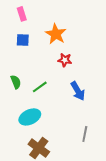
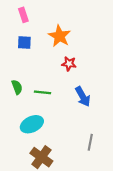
green line: (40, 87) -> (42, 92), turned 42

